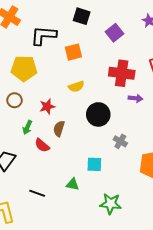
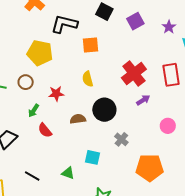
purple square: (115, 33) -> (135, 21), moved
red cross: (122, 73) -> (134, 73), turned 35
yellow semicircle: (76, 87) -> (88, 79), turned 84
purple arrow: (136, 98) -> (143, 100), turned -48
brown semicircle: (59, 129) -> (78, 119), moved, turned 56

